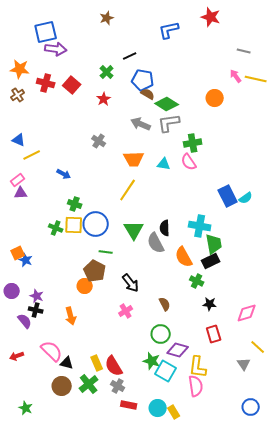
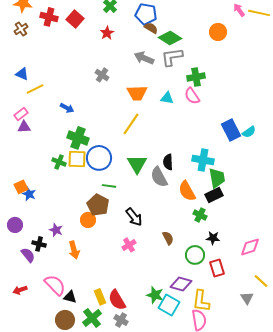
green cross: (75, 204) -> (78, 138), size x1.5
purple star: (37, 296) -> (56, 230), moved
green circle: (161, 334) -> (195, 255), moved

